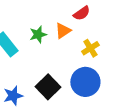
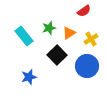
orange triangle: (63, 31) -> (69, 33), moved
black square: (48, 87) -> (57, 55), moved

